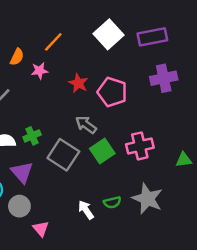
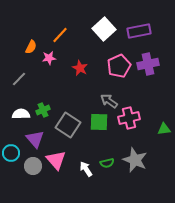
pink pentagon: (112, 92) -> (119, 66), moved, turned 30
gray arrow: (86, 125) -> (109, 101), moved
green square: (102, 151) -> (99, 122), turned 36
pink triangle: (41, 229) -> (56, 160), moved, size x1.5

